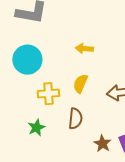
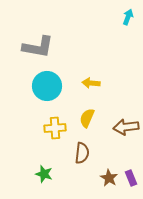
cyan circle: (27, 60) -> (47, 86), moved
green star: (36, 128) -> (44, 174), moved, turned -30

